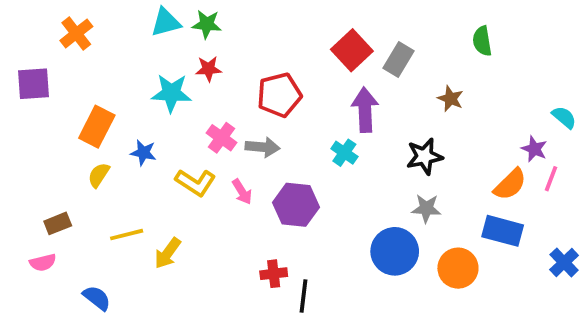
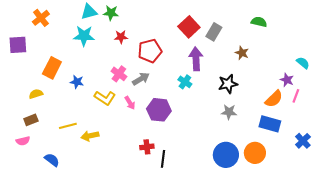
green semicircle: (482, 41) -> (259, 22), turned 112
red star: (209, 69) -> (121, 37), moved
cyan star: (171, 93) -> (84, 36), moved
gray arrow: (262, 147) -> (141, 79), turned -36
yellow semicircle: (99, 175) -> (36, 94), moved, turned 40
blue circle: (395, 251) -> (226, 155), moved
yellow arrow: (168, 253) -> (90, 136), turned 42
orange circle: (458, 268) -> (255, 153), moved

